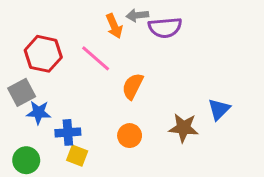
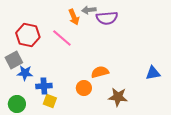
orange semicircle: (133, 86) -> (100, 72), moved, turned 48
blue triangle: (219, 109) -> (153, 73), moved, turned 35
brown star: (184, 128) -> (118, 97), moved

